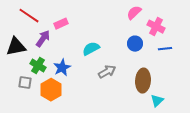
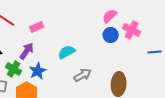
purple arrow: (43, 39) -> (27, 51), moved
blue circle: (135, 44) -> (111, 35), moved
blue line: (165, 49) -> (155, 52), moved

